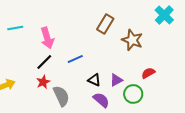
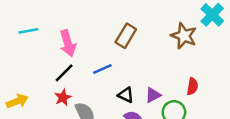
brown rectangle: (105, 24) -> (126, 36), moved
brown star: (132, 40) -> (184, 36), moved
red semicircle: (148, 73) -> (192, 86), turned 128

